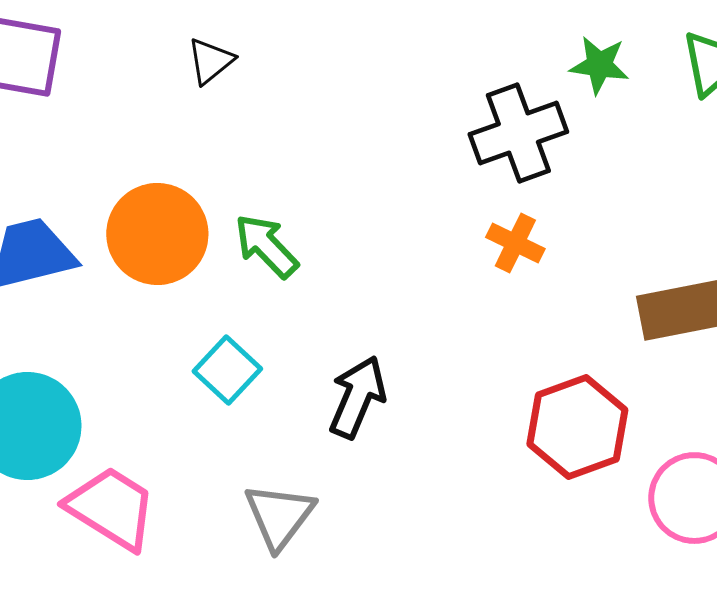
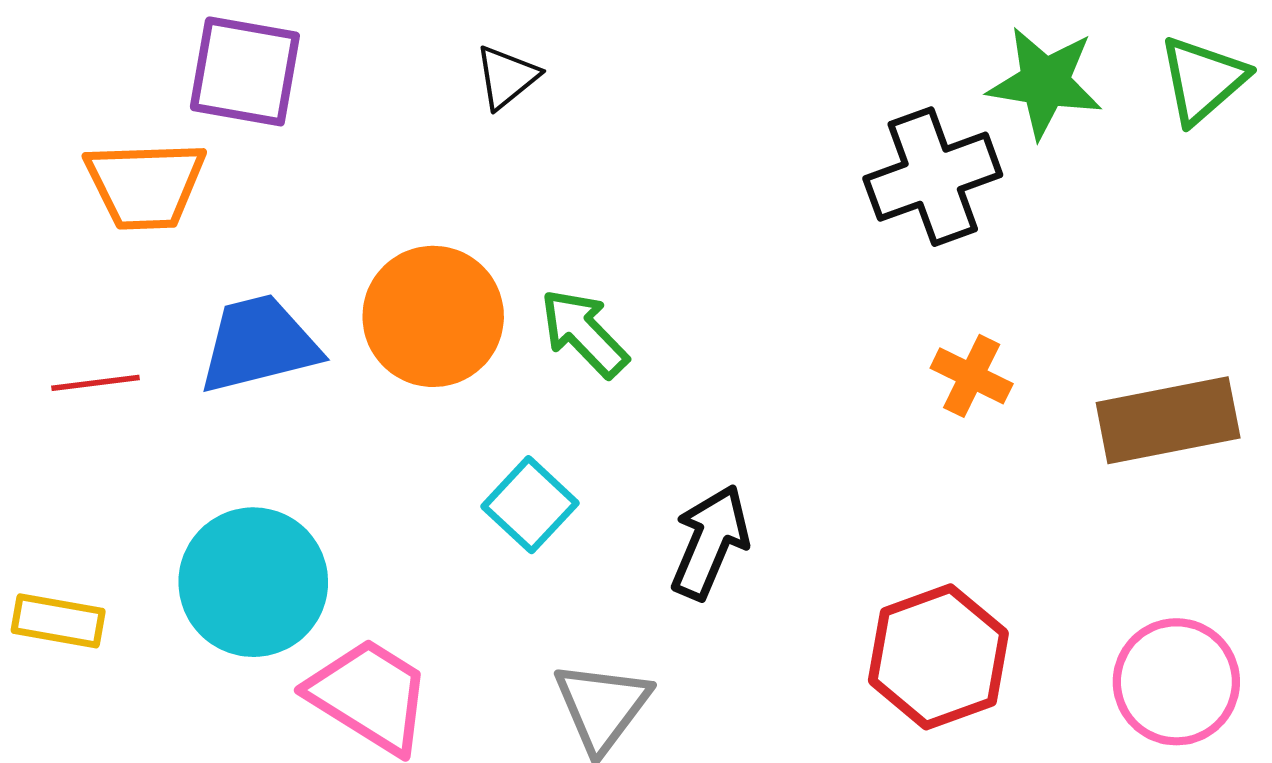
green star: (599, 65) -> (1045, 83), size x1.4
orange cross: (515, 243) -> (972, 376), moved
red hexagon: (577, 427) -> (938, 657), moved

